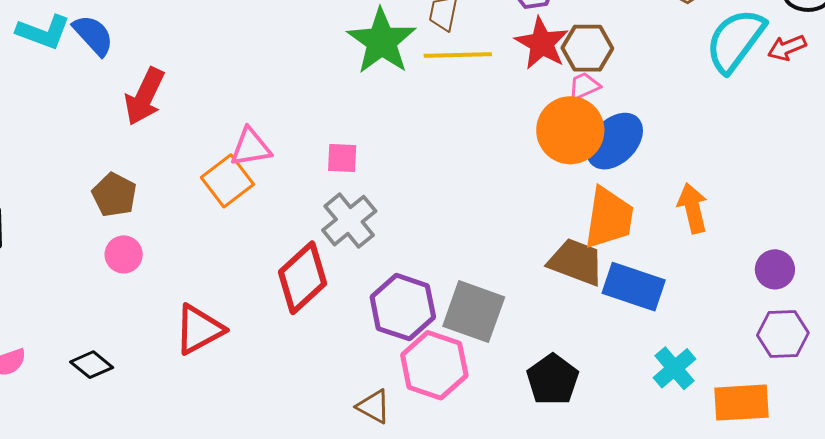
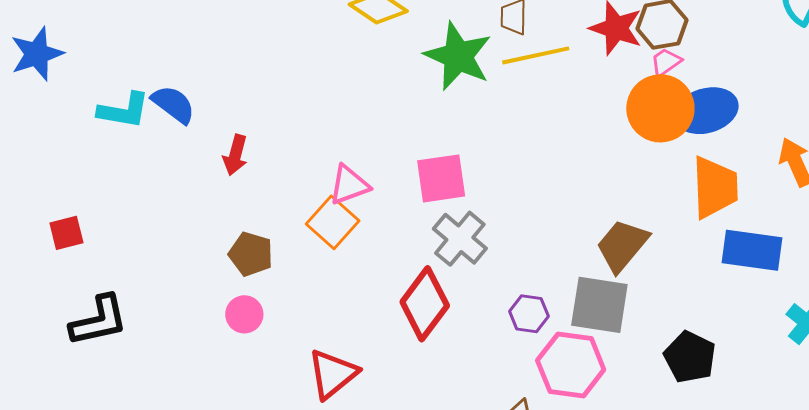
red arrow: (145, 96) -> (235, 155), size x0.7
blue ellipse: (615, 141) -> (706, 111), turned 40
pink square: (342, 158) -> (441, 178), size x1.6
brown pentagon: (114, 195) -> (251, 254), moved
brown trapezoid: (576, 262) -> (622, 245), moved, turned -60
purple hexagon: (403, 307) -> (529, 314), size x0.6

